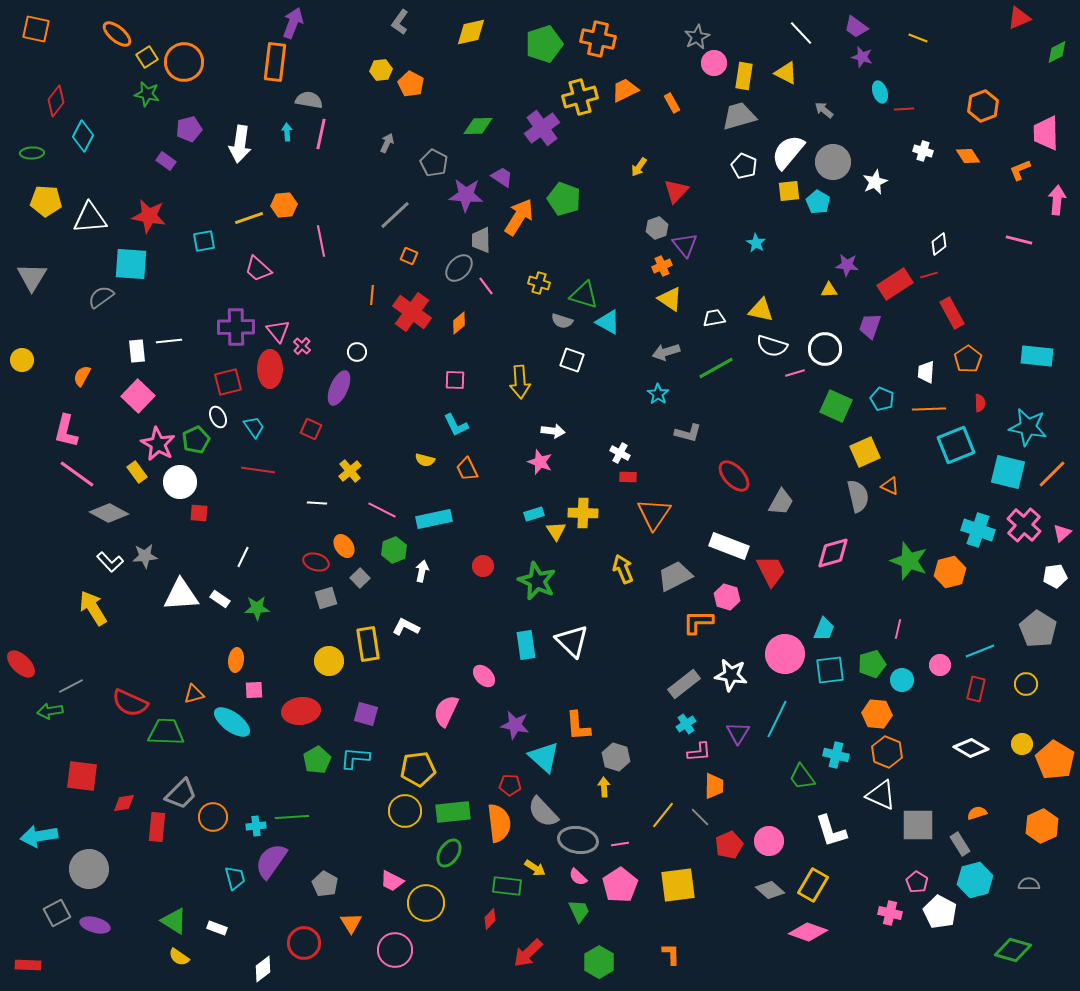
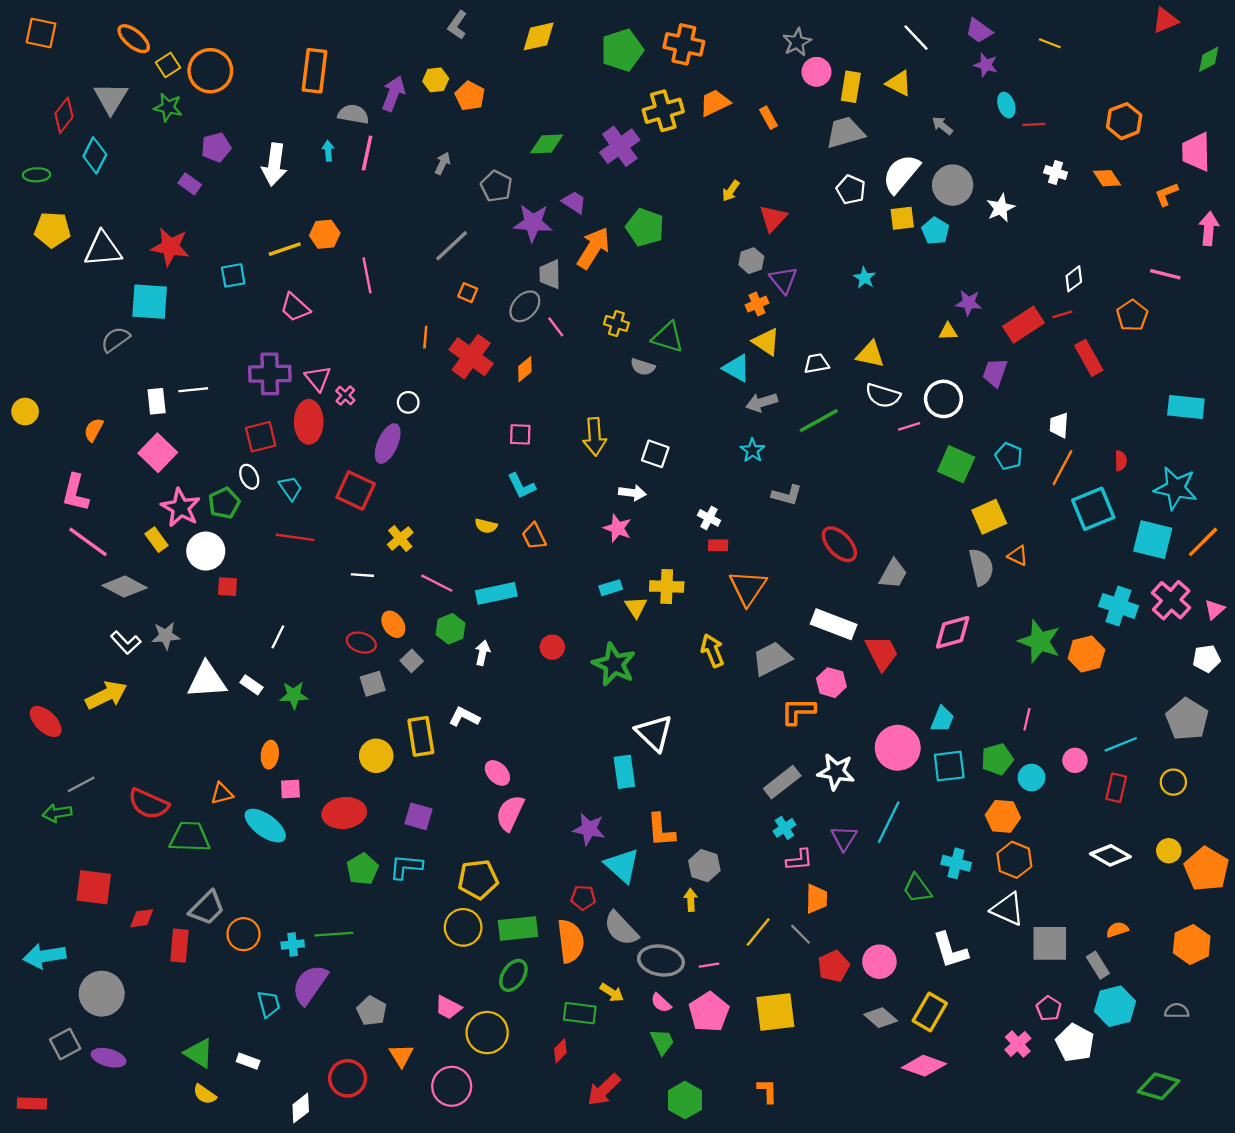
purple arrow: (293, 23) -> (393, 94), moved
gray triangle: (32, 277) -> (111, 98), moved
cyan triangle: (608, 322) -> (736, 368), moved
orange pentagon: (968, 359) -> (1132, 315), moved
white square: (572, 360) -> (655, 454), moved
orange line: (929, 409) -> (1062, 468), turned -60
red square: (311, 429) -> (356, 490), size x1.6
yellow arrow: (93, 608) -> (106, 695), turned 96
cyan rectangle: (526, 645) -> (624, 772), moved
red ellipse: (21, 664) -> (46, 721), moved
pink ellipse: (484, 676) -> (497, 773), moved
pink cross: (890, 913) -> (1018, 1044), turned 35

